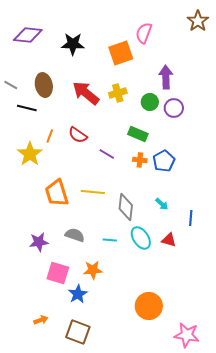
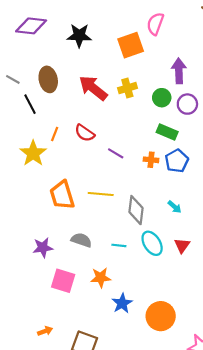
black line: (27, 108) -> (30, 104), turned 48
green rectangle: (138, 134) -> (167, 132), moved
red triangle: (169, 240) -> (182, 245), turned 49
blue star: (78, 294) -> (122, 303), moved

